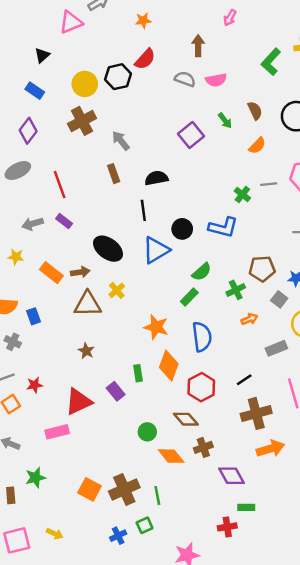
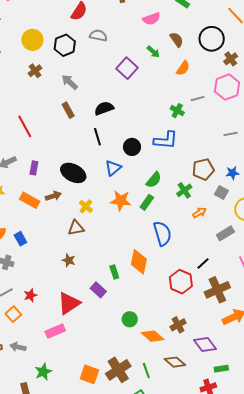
black hexagon: (118, 77) -> (65, 45), moved
gray semicircle: (185, 79) -> (98, 36), moved
pink semicircle: (216, 80) -> (152, 19), moved
brown cross: (82, 121) -> (35, 71), size x0.6
purple rectangle: (64, 221) -> (34, 168), moved, turned 72
blue triangle: (156, 250) -> (113, 168), size x0.7
brown triangle: (88, 304) -> (76, 228), moved, size x0.7
orange star: (156, 327) -> (121, 201), moved
red hexagon: (201, 387) -> (181, 282), moved
brown diamond: (186, 419) -> (175, 362), moved

